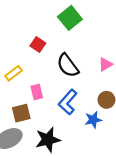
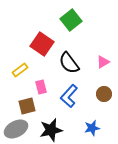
red square: (38, 44) -> (42, 44), size x1.6
blue star: (93, 120) -> (92, 128), moved

